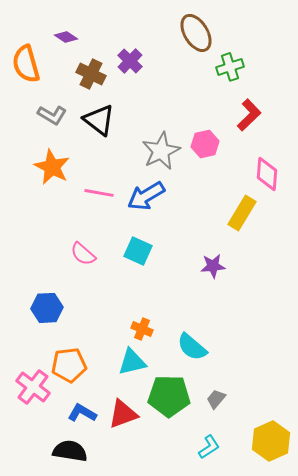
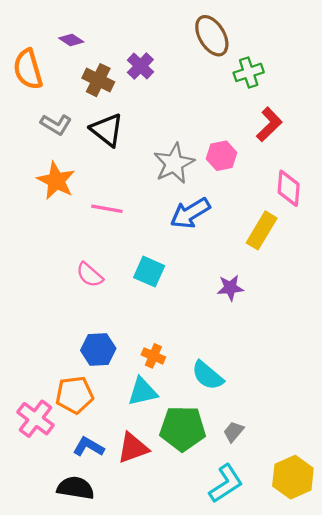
blue arrow: (146, 196) -> (190, 213), moved
blue hexagon: (47, 308) -> (98, 349), moved
cyan L-shape: (209, 447) -> (226, 484), size x1.5

